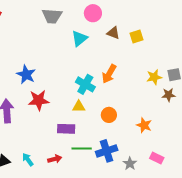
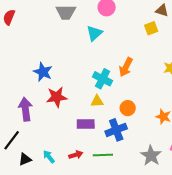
brown triangle: (113, 33) -> (162, 10), moved
green line: (82, 148) -> (103, 155), moved
blue cross: (107, 151) -> (116, 130), moved
gray star: (130, 164) -> (151, 156), size x1.5

